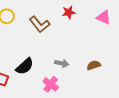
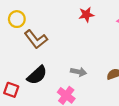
brown L-shape: (40, 24) -> (36, 39), moved

